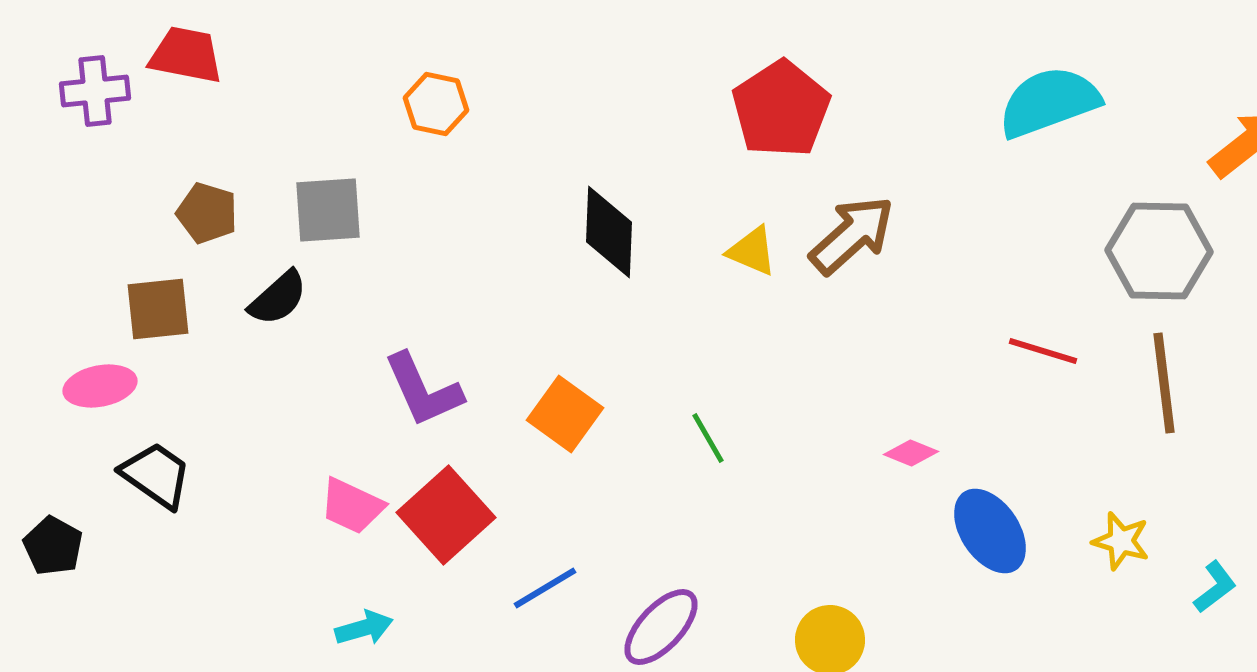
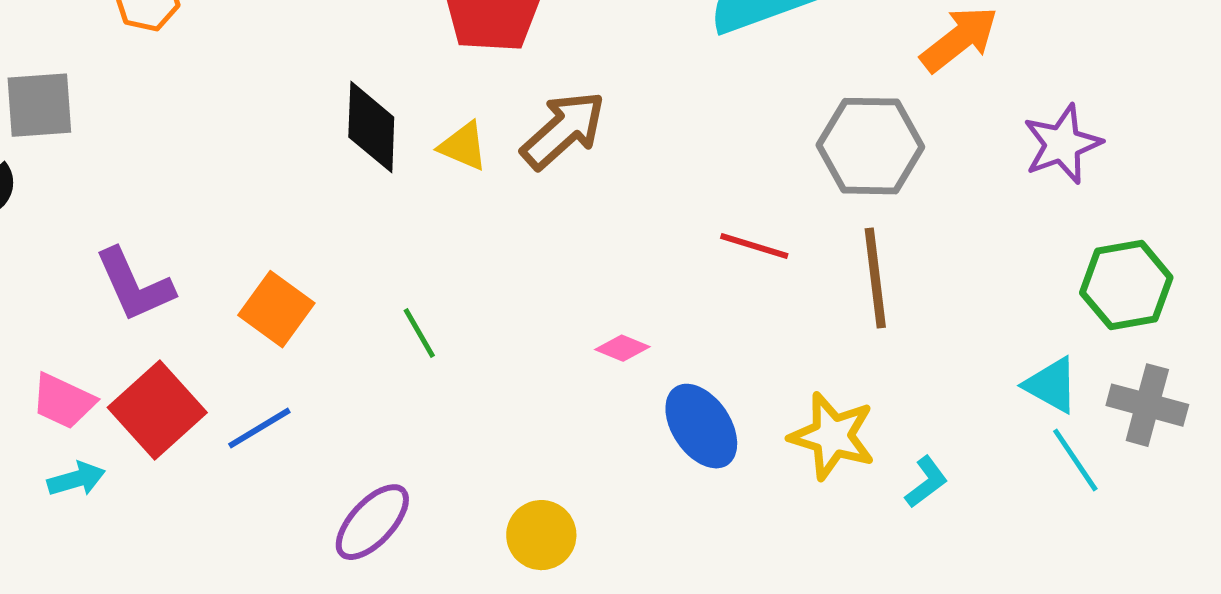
black diamond: (609, 232) -> (371, 127), moved
yellow star: (1121, 541) -> (832, 436), size x1.5
blue line: (545, 588) -> (259, 428), moved
cyan arrow: (364, 628) -> (76, 479), moved

